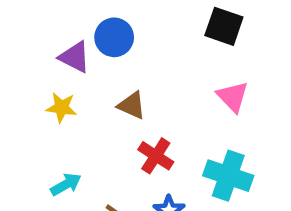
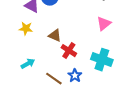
pink triangle: (233, 97) -> (104, 24), turned 35
brown triangle: (132, 105) -> (55, 36), moved

